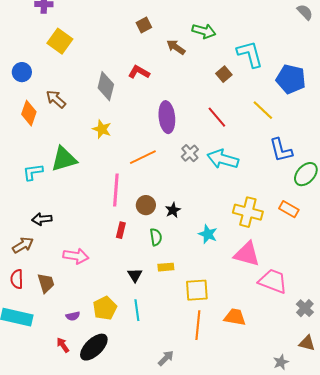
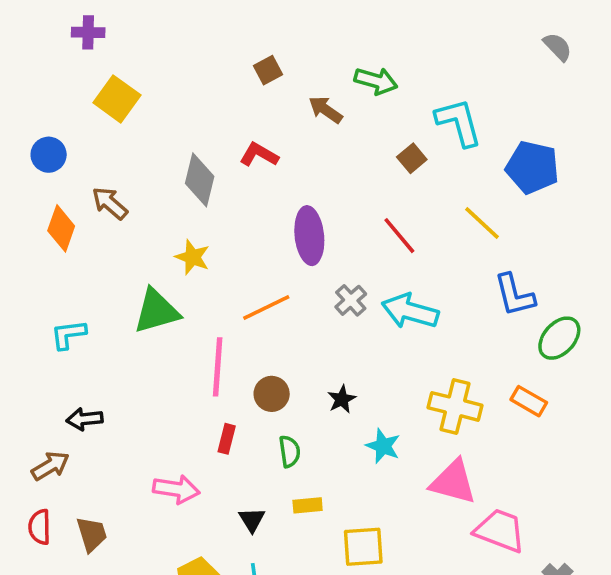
green triangle: (64, 159) -> (156, 311), moved
black star: (173, 210) -> (342, 399), moved
pink arrow: (76, 256) -> (176, 489), moved

